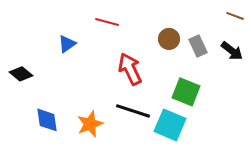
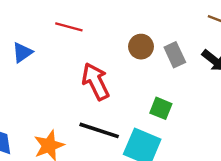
green square: (186, 92) -> (161, 108), size x0.7

